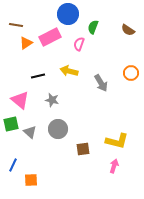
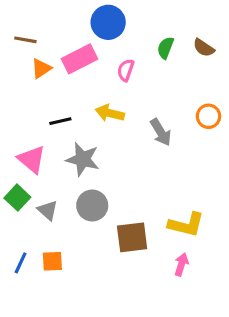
green semicircle: (93, 27) -> (165, 48), moved
gray star: (52, 100) -> (83, 159), size x1.5
green square: (11, 124) -> (17, 198), turned -35
brown square: (83, 149) -> (132, 237), size x1.5
orange square: (31, 180) -> (52, 261), moved

